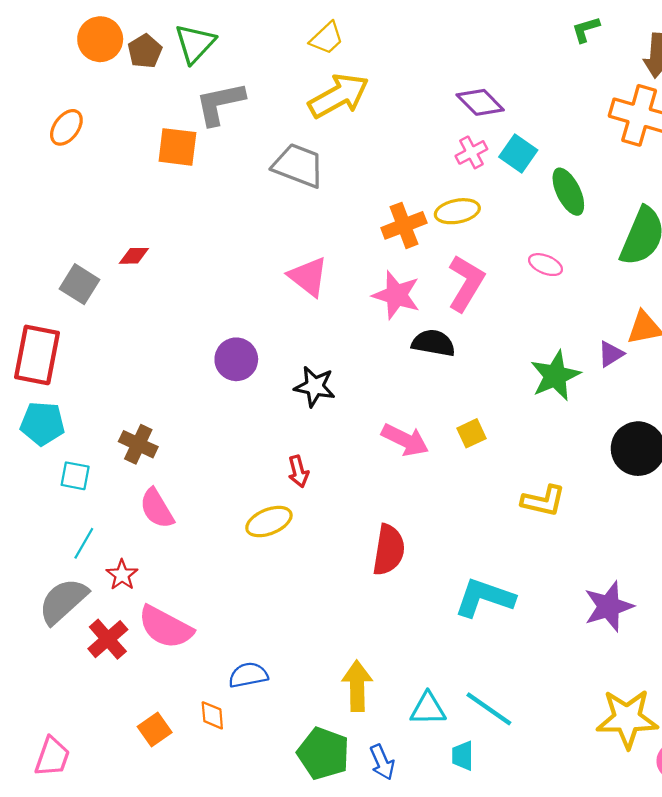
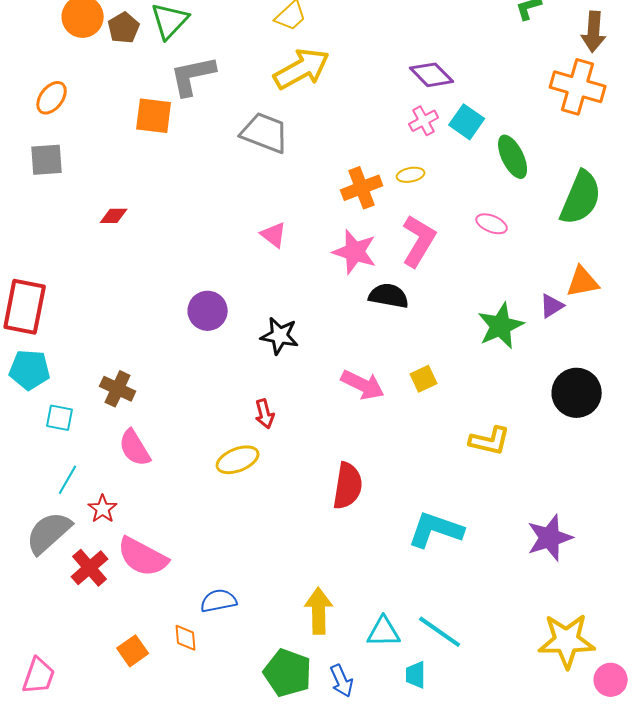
yellow ellipse: (457, 211) -> (411, 175), size x0.7
pink triangle: (308, 277) -> (274, 235), size x0.7
gray square: (79, 284) -> (47, 160), moved, turned -36

